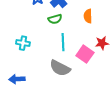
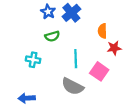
green semicircle: (55, 19) -> (52, 36), moved
red star: (102, 43) -> (114, 48), moved

